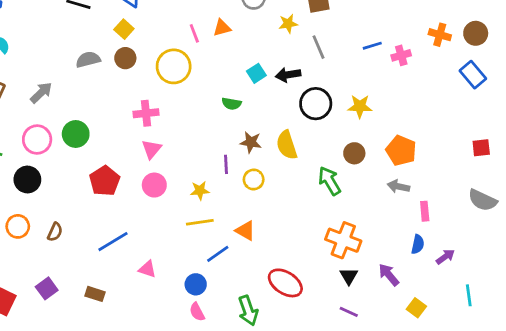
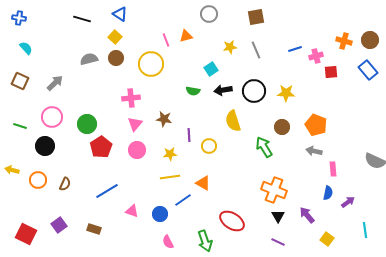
yellow star: (288, 24) -> (230, 47), moved
black arrow: (288, 75) -> (223, 90), moved
green circle: (76, 134) -> (87, 124), moved
brown star: (251, 142) -> (164, 119), moved
red square: (481, 148) -> (331, 72), moved
blue circle: (196, 284) -> (160, 214), moved

